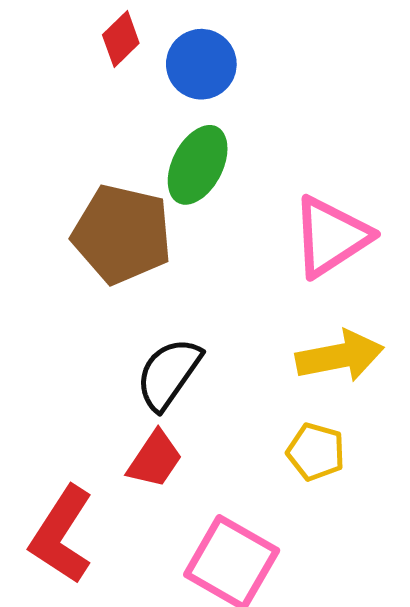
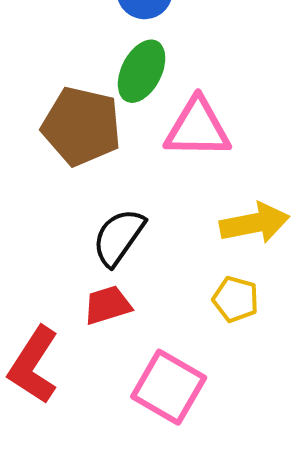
pink triangle: (331, 237) -> (198, 128), moved, turned 34
red trapezoid: (155, 459) -> (108, 305), turned -141

